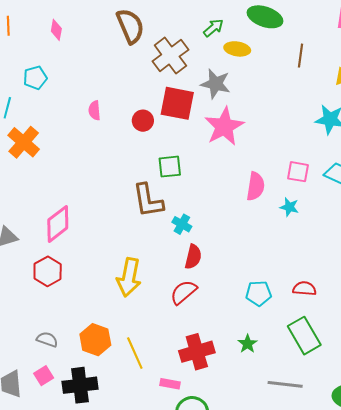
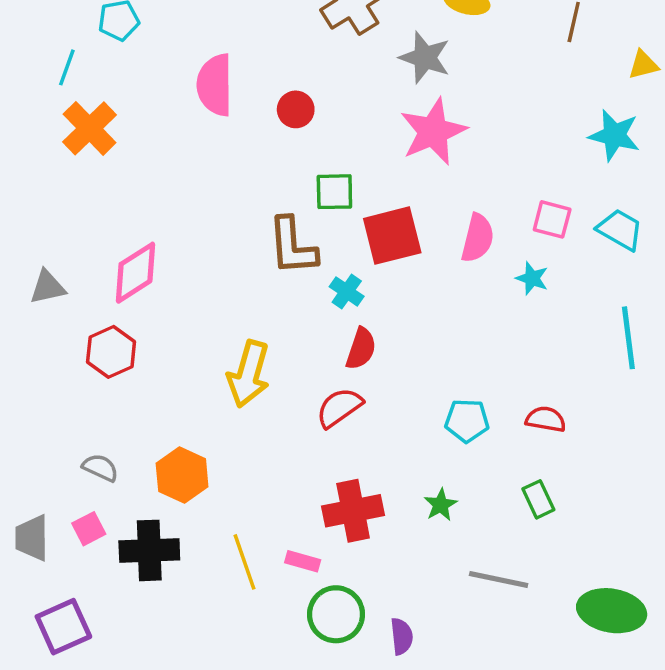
red square: (177, 103) -> (392, 236), moved, turned -30
pink semicircle: (94, 110) -> (215, 85), size x1.8
green rectangle: (304, 336) -> (538, 499), size x0.6
yellow line: (135, 353) -> (244, 562), moved

